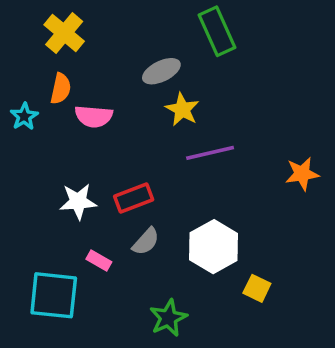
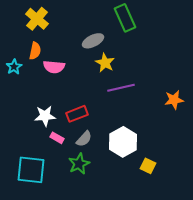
pink rectangle: (99, 261) -> (57, 138), moved
green star: (168, 318) -> (79, 164), moved

